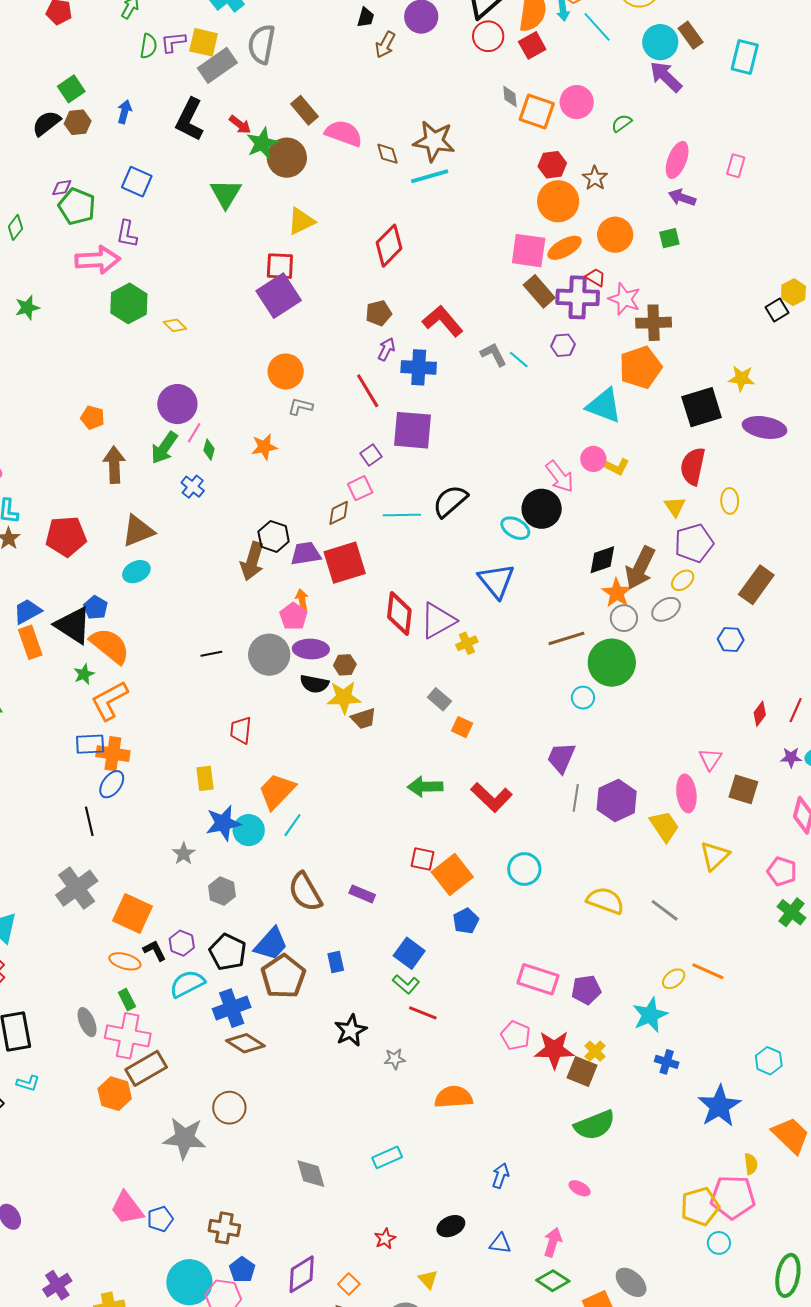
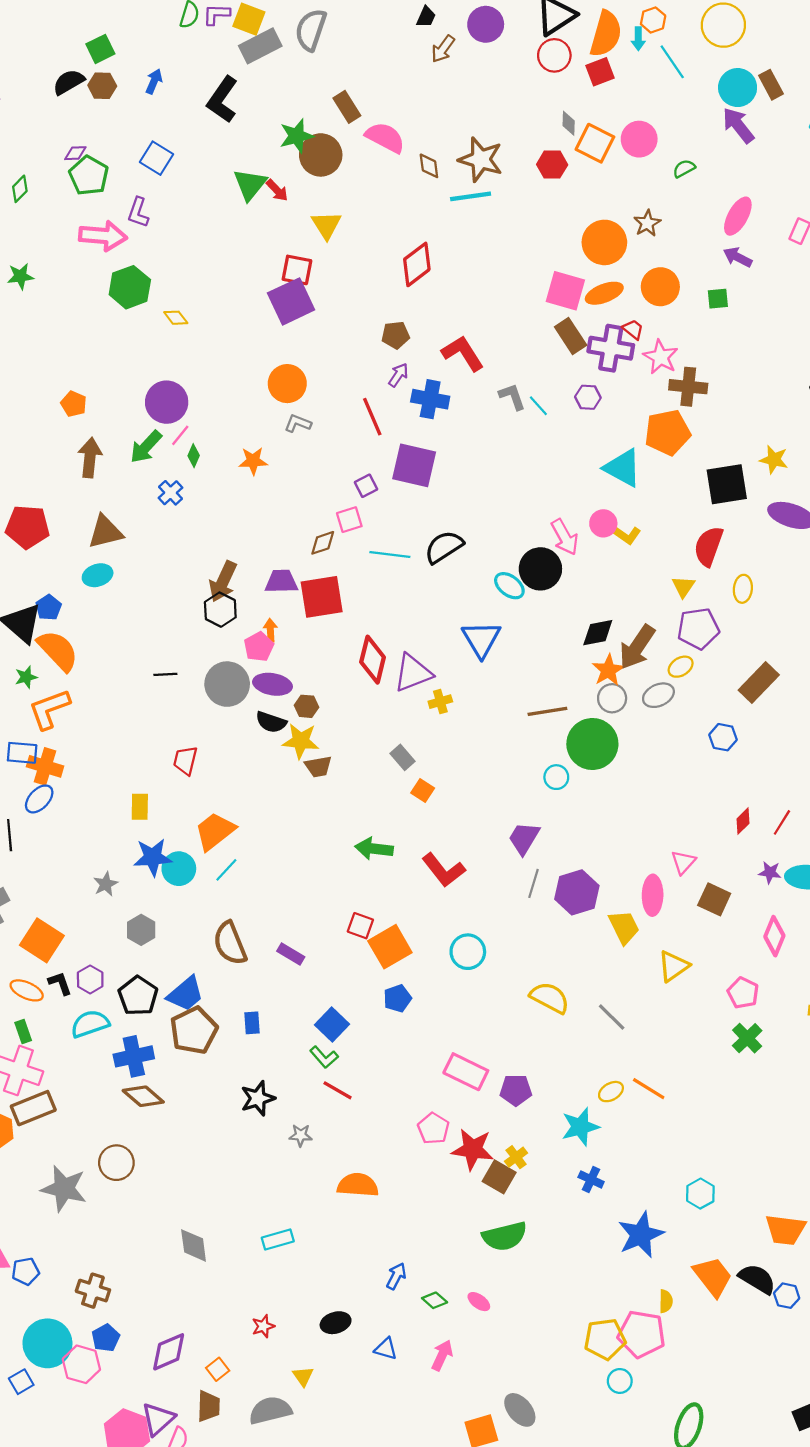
red arrow: (240, 125) -> (277, 190), moved
red hexagon: (552, 165) -> (552, 165), moved
yellow triangle: (301, 221) -> (326, 225), turned -44
black hexagon: (274, 536) -> (220, 610), moved
green diamond: (553, 1281) -> (435, 1300), moved, size x0.7

